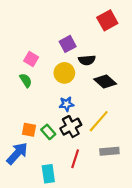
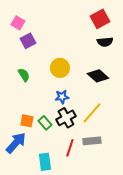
purple square: (68, 44) -> (28, 41), moved
pink square: (31, 59) -> (18, 23), moved
black semicircle: (87, 60) -> (105, 42), moved
gray rectangle: (109, 151) -> (92, 141), moved

